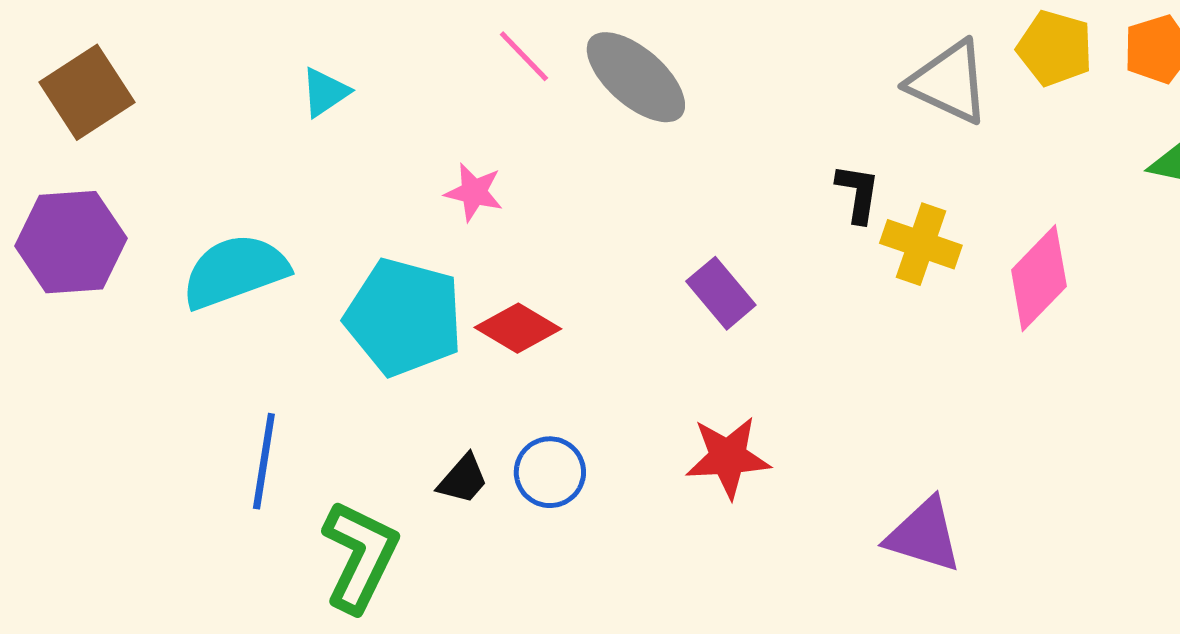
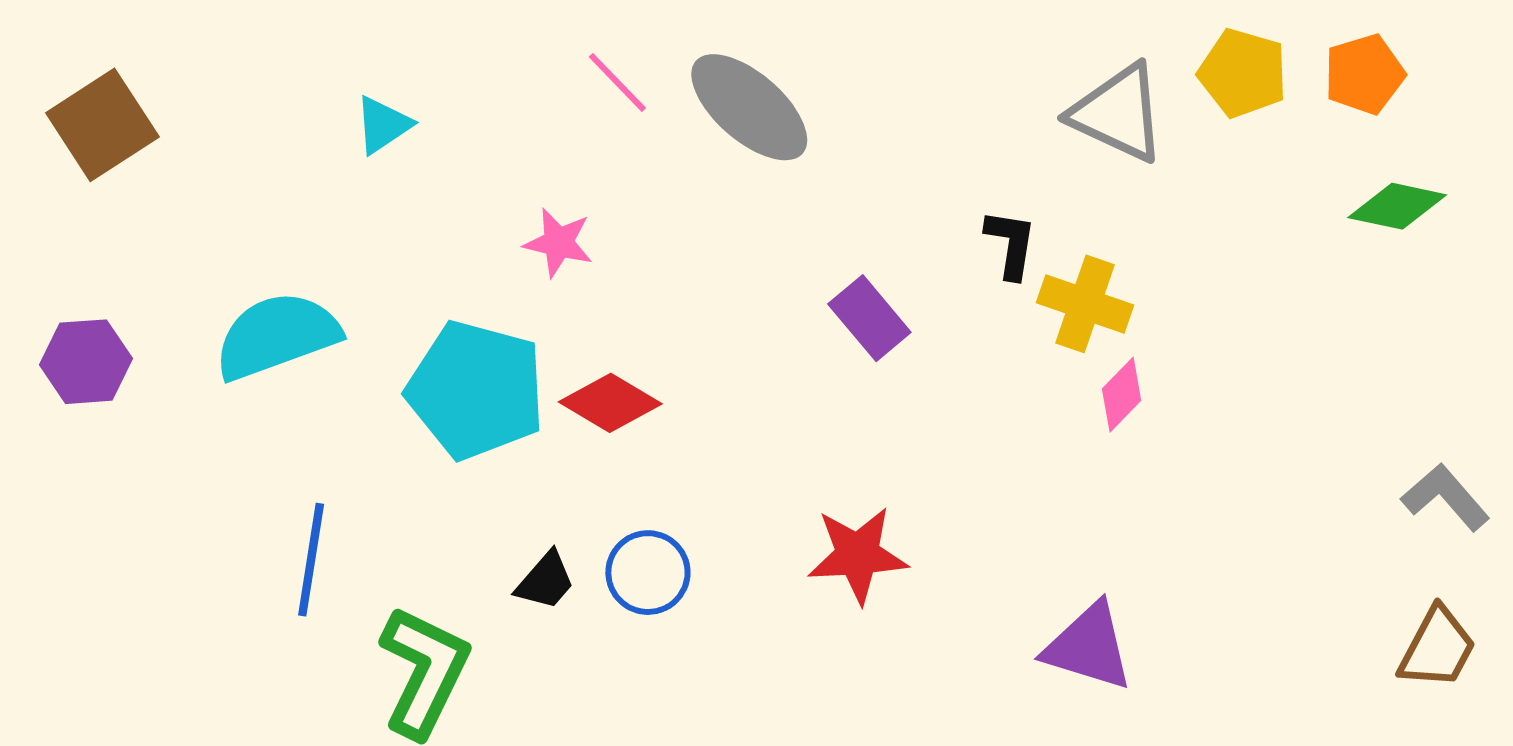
purple hexagon: (71, 242) -> (86, 362), moved, size x0.7
pink diamond: (1039, 278) -> (1122, 395), moved, size x0.6
purple rectangle: (721, 293) -> (869, 318), moved

